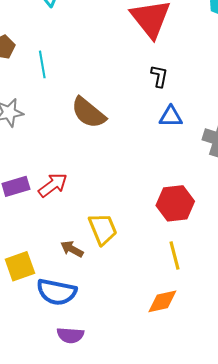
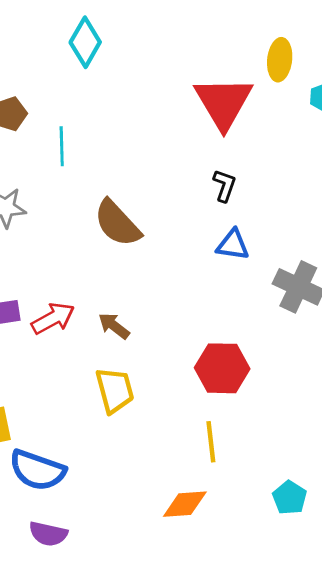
brown arrow: (72, 249) -> (114, 326), moved

